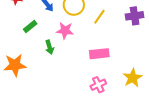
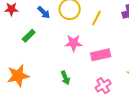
pink star: (65, 31) -> (73, 43), moved
green arrow: (49, 47) -> (65, 78), moved

